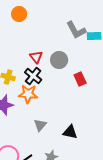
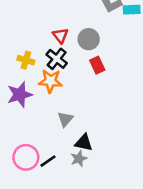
red rectangle: (80, 79) -> (97, 65), moved
black triangle: (70, 132) -> (84, 143), moved

